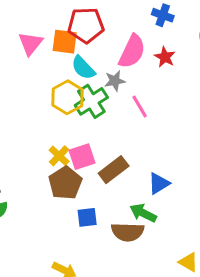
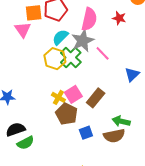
orange square: (65, 42) -> (34, 13), moved
red star: (165, 57) -> (119, 18), moved
cyan semicircle: (83, 68) -> (60, 37), turned 102
gray star: (115, 81) -> (83, 41), size x1.6
blue triangle: (159, 183) -> (132, 74), moved

